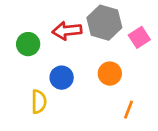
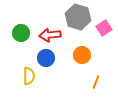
red arrow: (67, 31) -> (50, 35), moved

